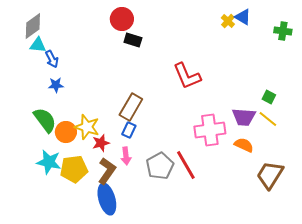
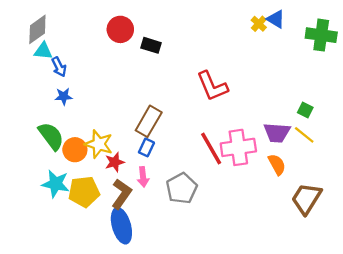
red circle: (122, 19) -> (120, 29), moved
green cross: (283, 31) -> (321, 35), size x1.5
orange semicircle: (244, 145) -> (277, 164), turned 36
red line: (186, 165) -> (211, 149), moved

